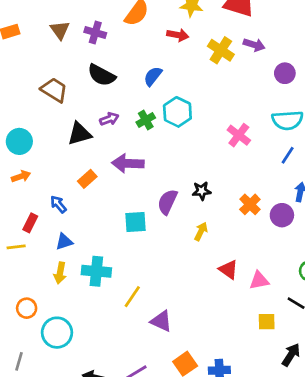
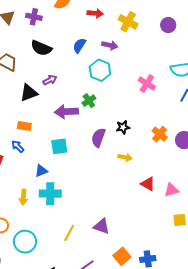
purple arrow: (254, 45) -> (110, 45), moved
purple circle: (285, 73) -> (168, 25), moved
green cross: (146, 120) -> (89, 101), moved
orange rectangle: (87, 179) -> (24, 126), moved, turned 56
cyan square: (135, 222) -> (59, 146), moved
yellow arrow: (201, 231) -> (125, 157), turned 80
blue triangle: (64, 242) -> (41, 171), moved
yellow line: (132, 297) -> (69, 233), moved

